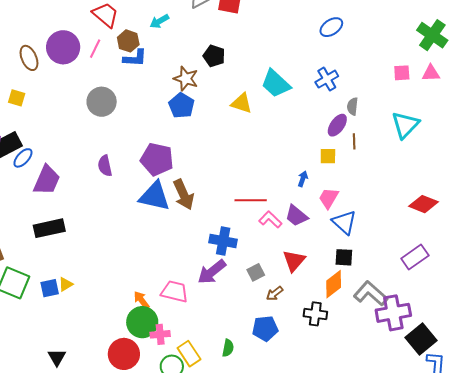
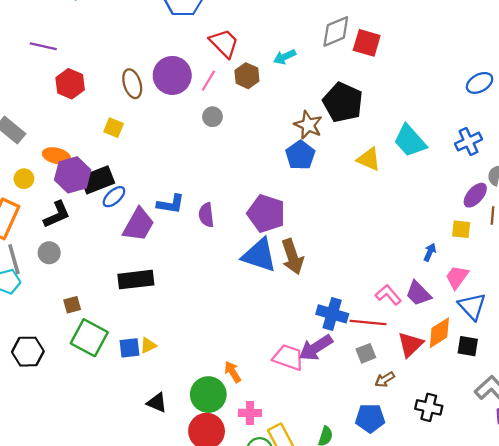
black pentagon: (214, 56) -> (343, 102), size x1.6
blue L-shape: (135, 58) -> (171, 204), moved
gray circle: (102, 102) -> (213, 117), moved, size x0.6
red line: (251, 200) -> (368, 322), moved
orange diamond: (334, 284) -> (439, 333), moved
pink trapezoid: (175, 291) -> (288, 357), moved
green circle: (142, 322) -> (208, 395), moved
black triangle: (57, 357) -> (157, 403), moved, turned -42

